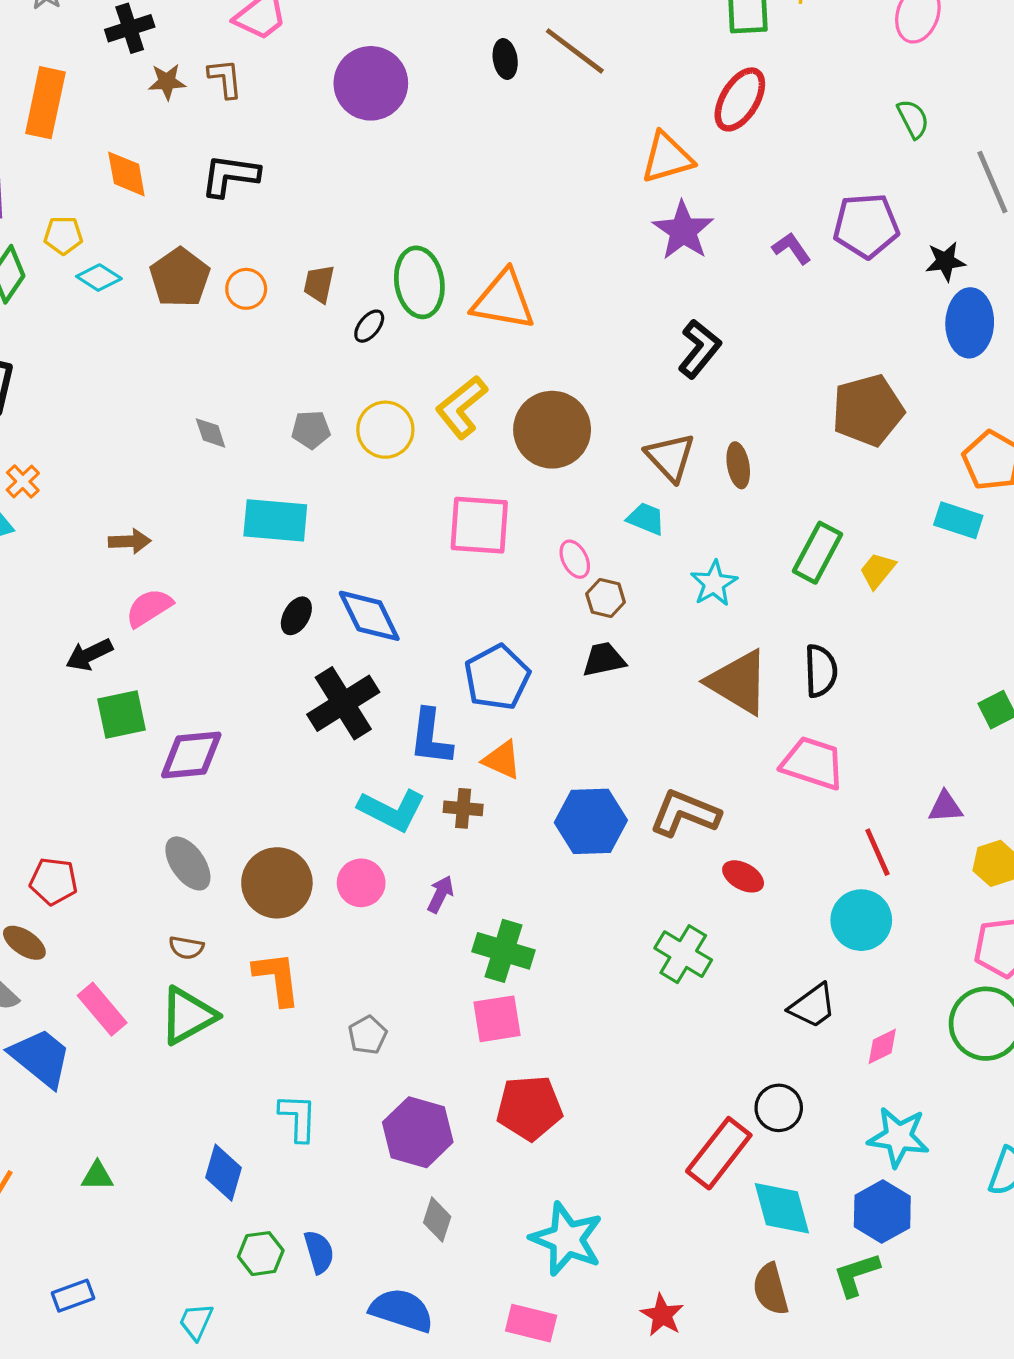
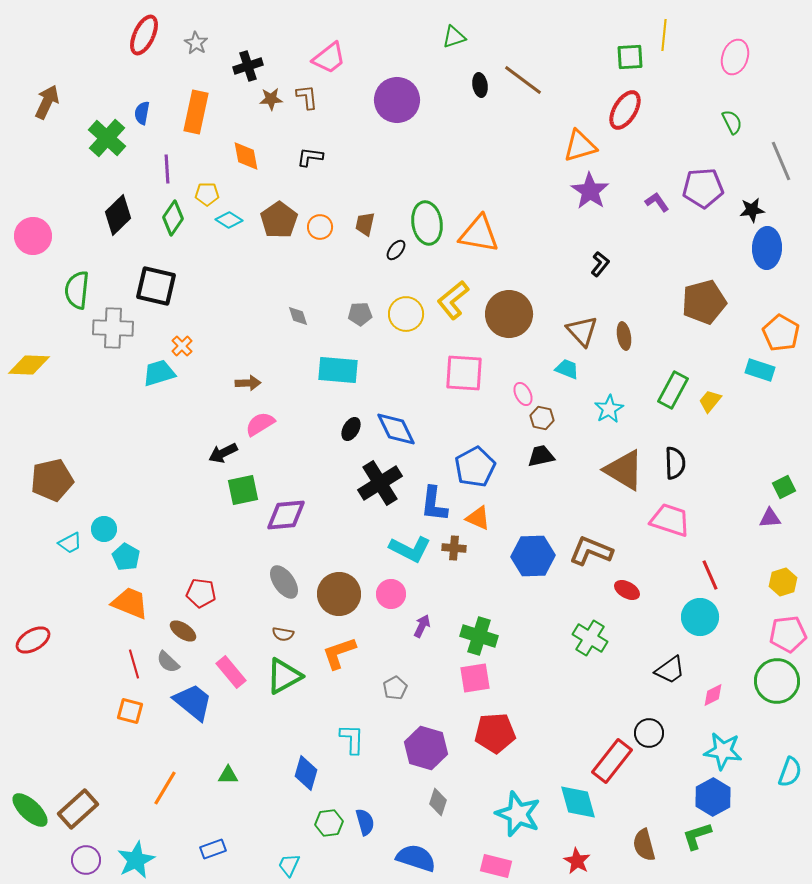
black L-shape: (230, 176) -> (310, 157), size x0.7
black L-shape: (699, 349) -> (600, 264), size x0.7
purple triangle: (945, 807) -> (770, 518), moved
purple arrow: (440, 894) -> (422, 626), moved
orange L-shape: (277, 978) -> (339, 653), turned -102
cyan diamond: (782, 1208) -> (578, 802), moved

